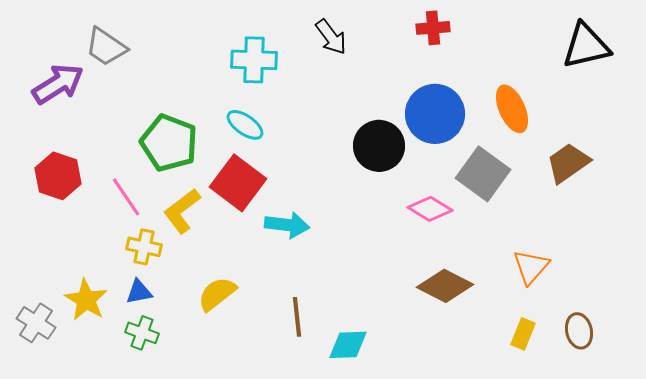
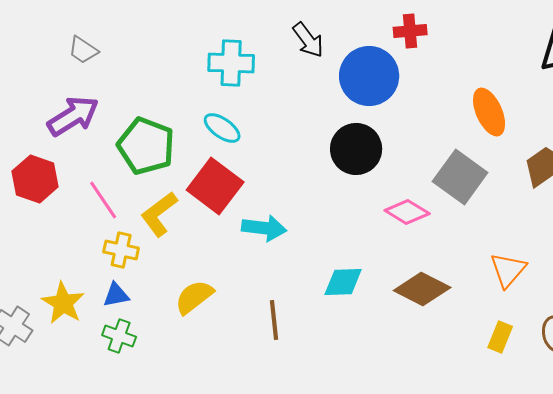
gray trapezoid: (106, 47) -> (83, 50), size x0.7
purple arrow: (58, 84) -> (73, 116), moved
blue circle: (435, 114) -> (369, 76), moved
cyan diamond: (348, 345) -> (343, 282), moved

